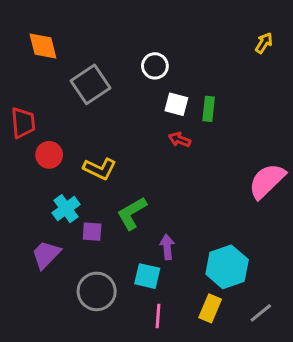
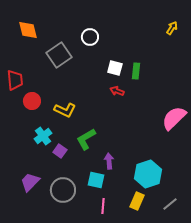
white circle: (155, 66) -> (90, 37), moved
purple square: (92, 232) -> (60, 151), turned 32
purple trapezoid: (46, 255) -> (30, 182), moved

